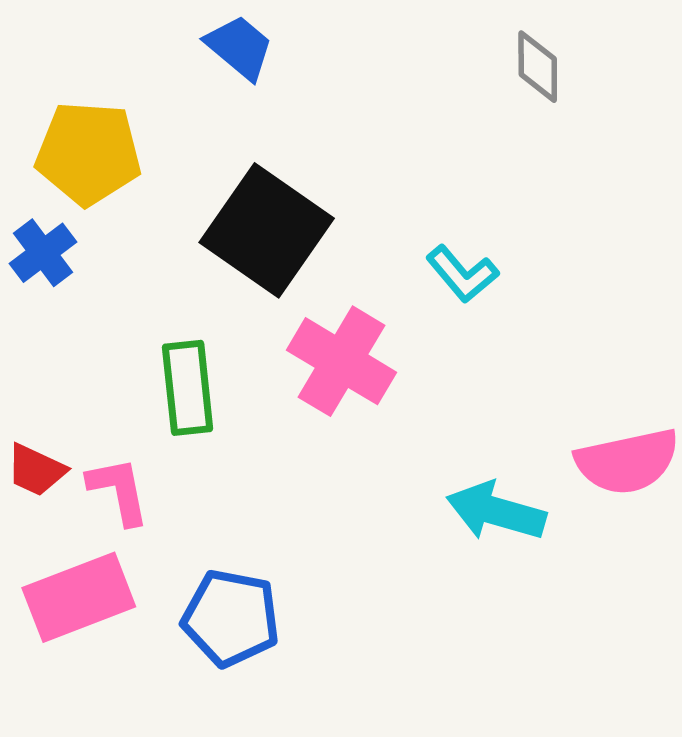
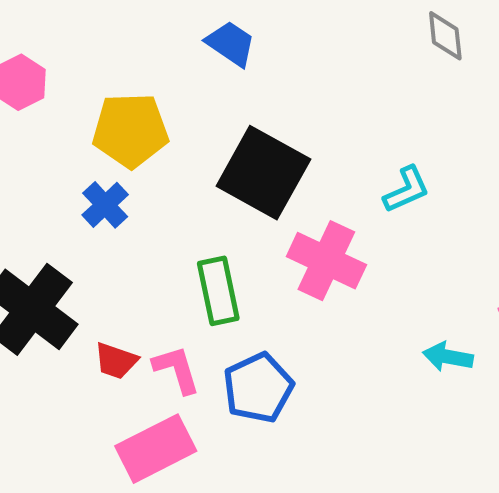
cyan L-shape: (462, 274) -> (406, 190), turned -68
cyan arrow: (496, 511) -> (448, 357), size x0.7
blue pentagon: (231, 618) -> (258, 388), moved, turned -30

